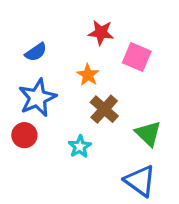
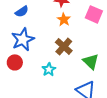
pink square: (137, 57) -> (94, 14), moved
orange star: (88, 75) -> (64, 19), moved

